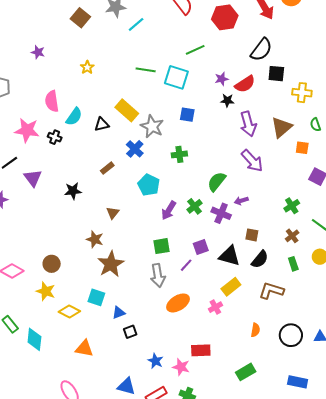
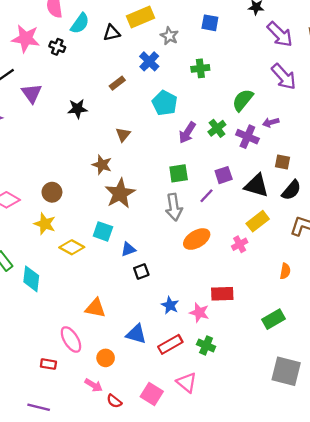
yellow rectangle: (127, 110) -> (141, 17), turned -65
purple arrow: (248, 124) -> (280, 34), turned -30
gray star: (152, 126) -> (169, 36), size x0.7
orange triangle: (84, 348) -> (95, 308), moved

